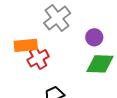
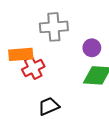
gray cross: (57, 18) -> (54, 27), turned 32

